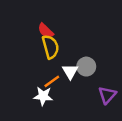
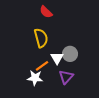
red semicircle: (46, 31) -> (46, 12), moved
purple triangle: (107, 95) -> (66, 77), moved

